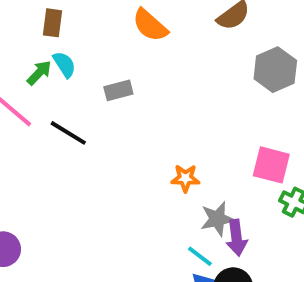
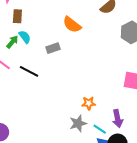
orange semicircle: (150, 25) -> (72, 25), moved
orange star: (185, 178) -> (89, 103), moved
gray star: (217, 219) -> (78, 123), moved

